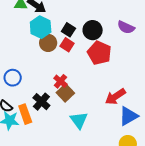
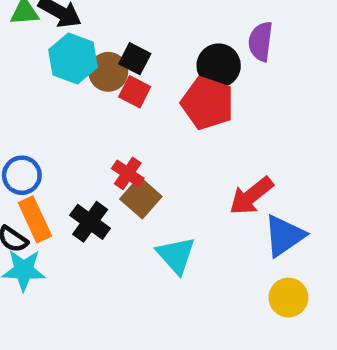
purple semicircle: (126, 27) -> (261, 41), turned 78
black circle: (93, 30) -> (219, 66), moved
brown circle: (48, 43) -> (108, 72), moved
orange rectangle: (25, 114) -> (35, 219), moved

